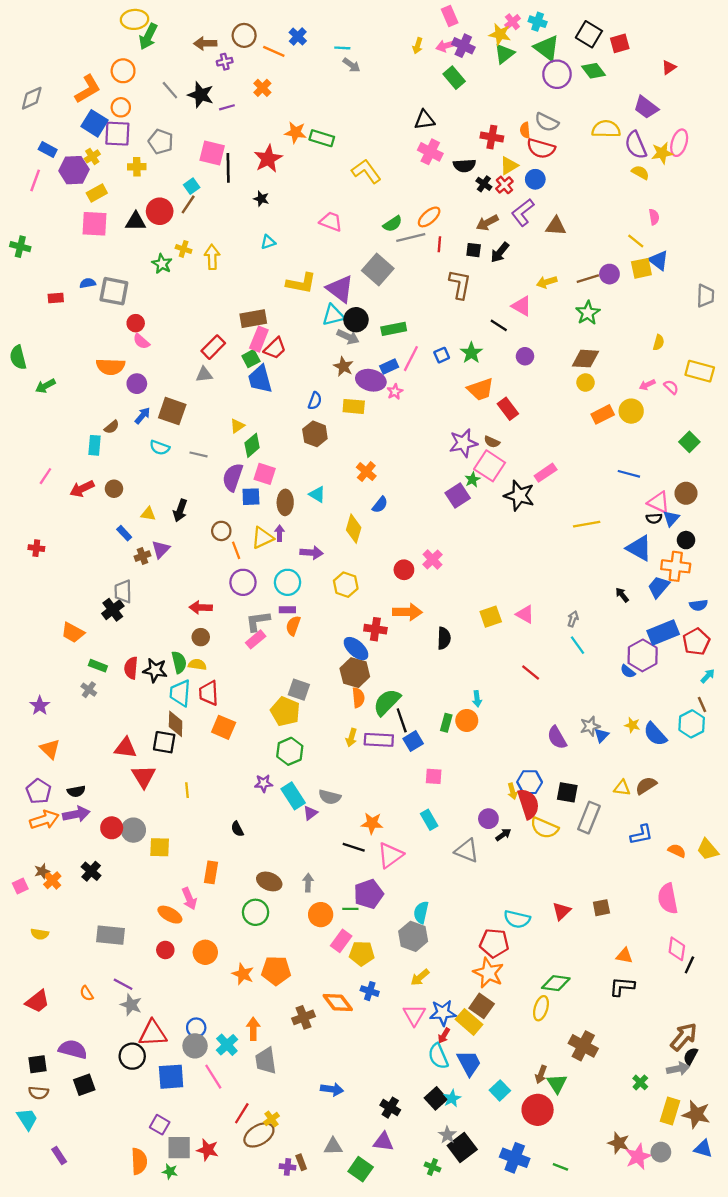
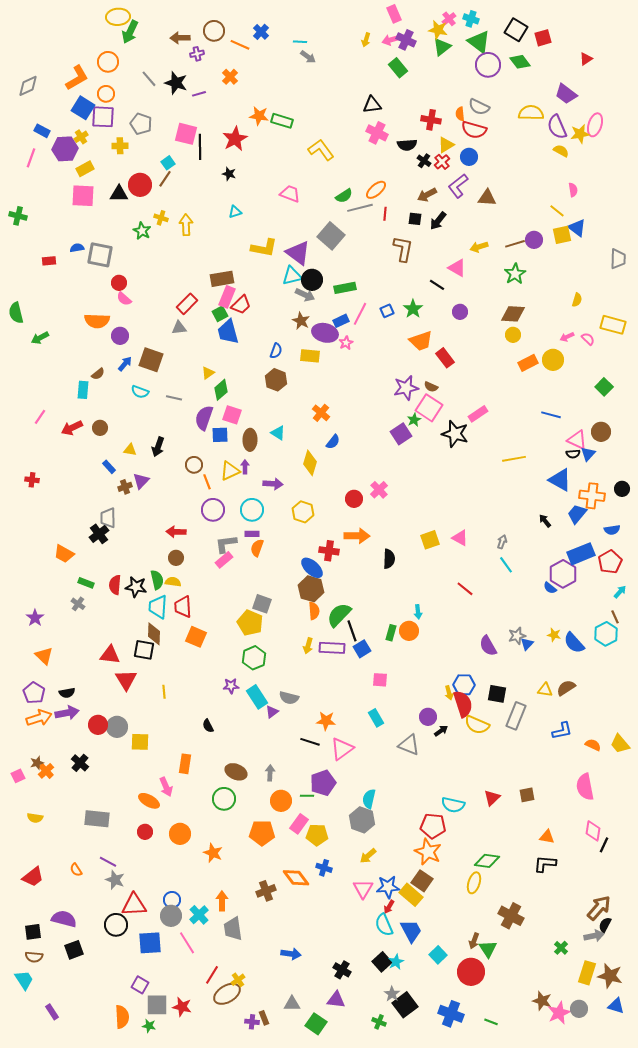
black circle: (686, 540) -> (622, 489), moved
orange pentagon: (276, 971) -> (262, 833), moved

